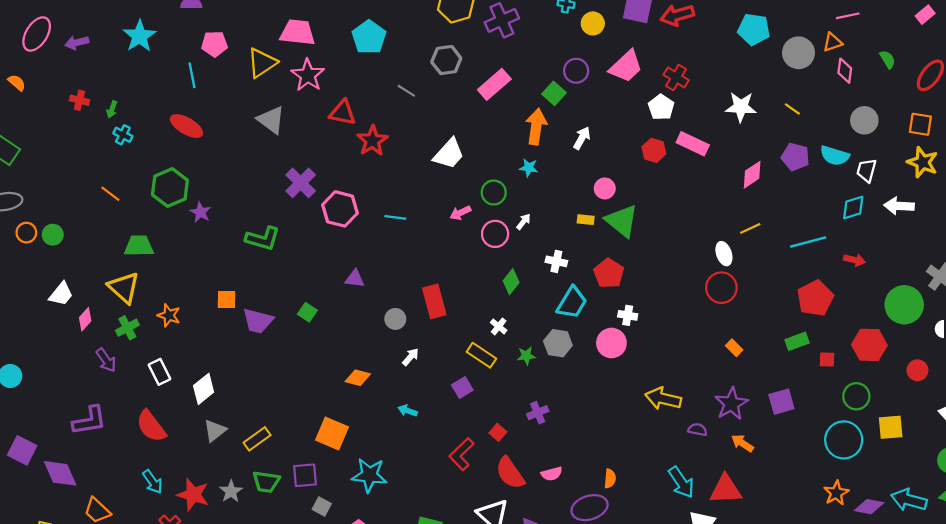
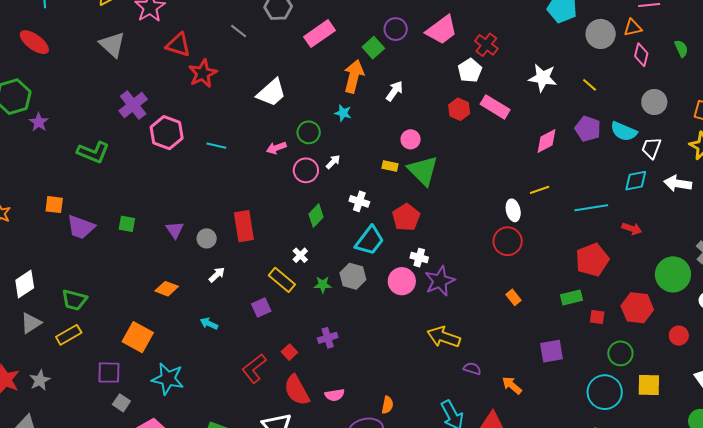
purple triangle: (355, 279) -> (175, 230), moved, turned 42
green square: (307, 312) -> (127, 224), turned -30
purple star: (731, 404) -> (440, 281), moved
green trapezoid: (266, 482) -> (74, 300), moved

